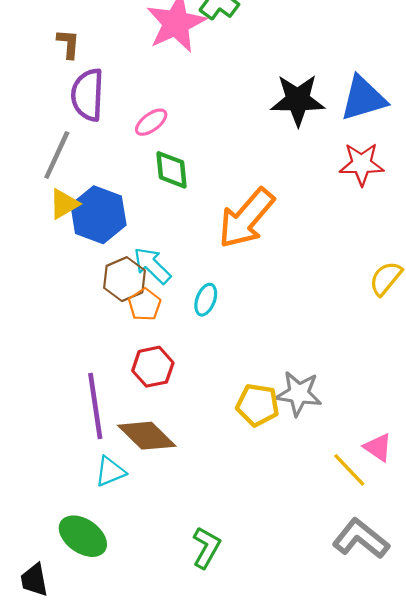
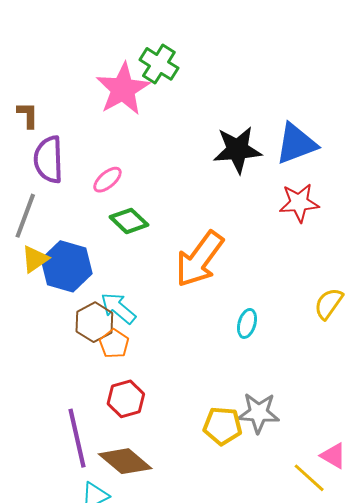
green diamond: (171, 170) -> (129, 221), turned -36
cyan ellipse: (206, 300) -> (247, 323), moved

